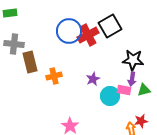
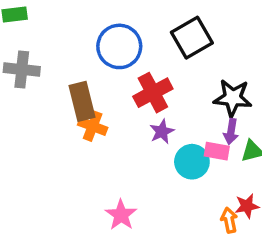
red cross: (88, 35) -> (153, 93), moved
brown rectangle: (30, 62) -> (82, 101), moved
orange cross: (54, 76) -> (93, 126), turned 35

